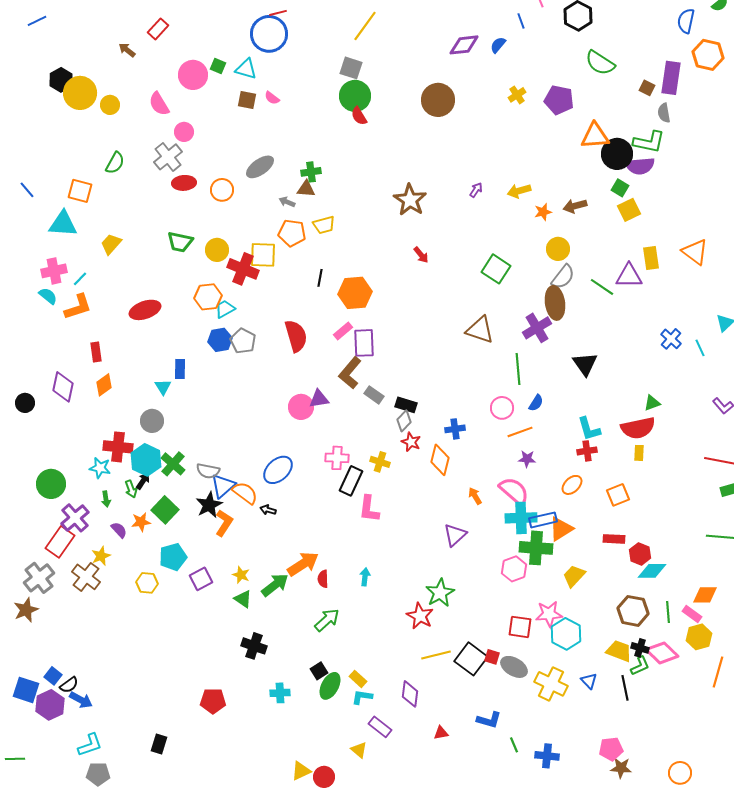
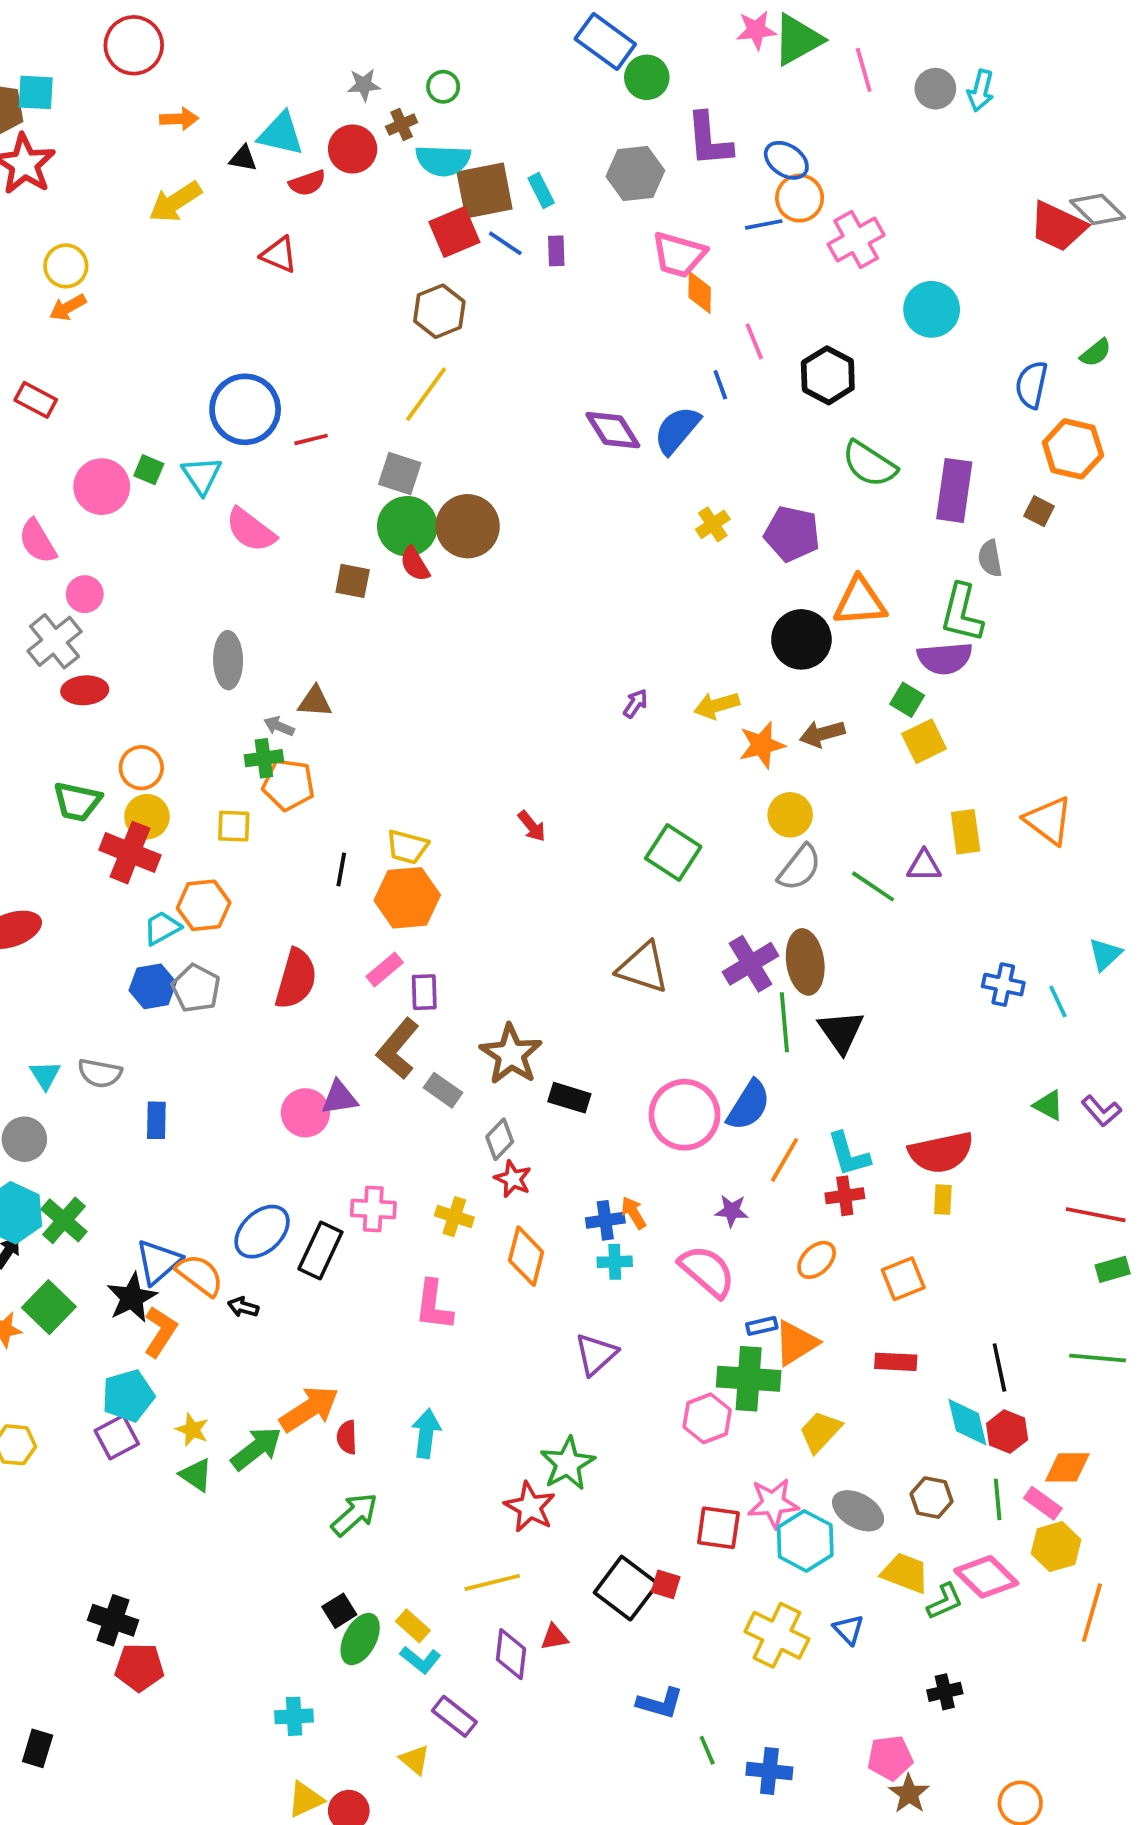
red line: (278, 13) -> (311, 439), moved
red rectangle: (158, 29) -> (36, 400), turned 75
purple diamond: (464, 45) -> (613, 430), turned 64
blue semicircle: (498, 45) -> (677, 430), size x1.6
cyan triangle: (246, 69) -> (202, 475), turned 40
purple rectangle: (671, 78) -> (954, 490), moved
brown square: (647, 88) -> (1039, 511), moved
pink semicircle: (272, 98) -> (251, 530), size x1.8
brown square: (247, 100) -> (353, 581), moved
brown circle: (438, 100) -> (468, 526), moved
green L-shape: (649, 142) -> (962, 613), turned 92
black circle: (617, 154) -> (801, 639), moved
gray ellipse: (260, 167) -> (228, 660), turned -56
green cross: (311, 172) -> (264, 758), moved
orange circle: (222, 190) -> (141, 768), moved
brown star: (410, 200) -> (511, 1054), moved
orange star: (543, 212) -> (762, 745), size x1.4
yellow trapezoid: (324, 225) -> (407, 847), moved, turned 30
yellow square: (263, 255) -> (234, 826), size x0.7
red cross: (243, 269) -> (130, 853), moved
purple triangle: (629, 276) -> (924, 866), size x0.7
orange hexagon: (208, 297) -> (204, 905), moved
brown ellipse: (555, 303) -> (805, 962), moved
red semicircle: (296, 336) -> (296, 979), turned 32
blue cross: (671, 339) -> (1003, 985), turned -30
purple rectangle: (364, 343) -> (424, 992), size x0.7
blue rectangle: (180, 369) -> (156, 1120), moved
green line: (518, 369) -> (784, 1022), moved
blue semicircle: (536, 403) -> (749, 1105), size x1.6
green triangle: (652, 403) -> (1049, 1105), moved, turned 48
black rectangle: (406, 405) -> (569, 1098), moved
pink circle: (502, 408) -> (685, 1115), size x1.6
blue cross: (455, 429) -> (605, 1220), moved
orange line: (520, 432) -> (784, 1160), moved, turned -40
orange diamond: (440, 460) -> (526, 1256), moved
gray semicircle: (208, 471) -> (100, 1073), moved
black rectangle: (351, 481) -> (320, 1250), moved
orange arrow: (475, 496) -> (634, 1213), moved
cyan cross: (521, 518) -> (615, 1262), moved, size x0.6
blue rectangle: (543, 520) -> (762, 1326), size x0.6
red hexagon: (640, 554) -> (1007, 1432), moved
cyan pentagon: (173, 557) -> (128, 1396), moved
cyan diamond: (652, 571) -> (967, 1422), turned 76
cyan arrow: (365, 577) -> (426, 1433), size x1.4
brown hexagon: (633, 611) -> (932, 1498), size x0.7
black cross: (254, 646) -> (113, 1620), moved
black cross: (640, 648) -> (945, 1692), moved, turned -30
yellow line: (436, 655) -> (492, 1582), moved
gray ellipse: (514, 667) -> (858, 1511), moved
black line: (625, 688) -> (999, 1367), moved
cyan cross: (280, 693) -> (294, 1716), moved
cyan L-shape: (362, 697) -> (420, 1660), turned -150
red triangle: (441, 733) -> (554, 1637), moved
brown star: (621, 768) -> (909, 1794), turned 30

